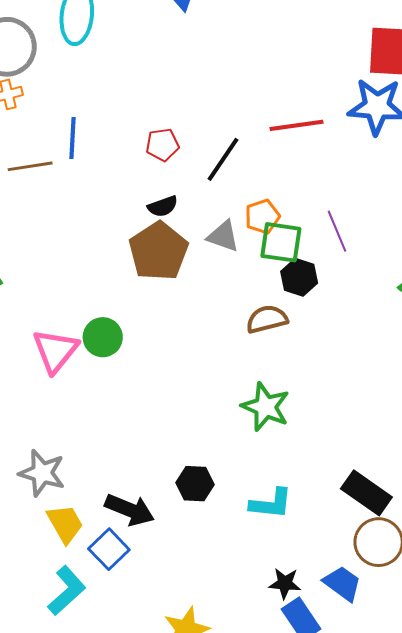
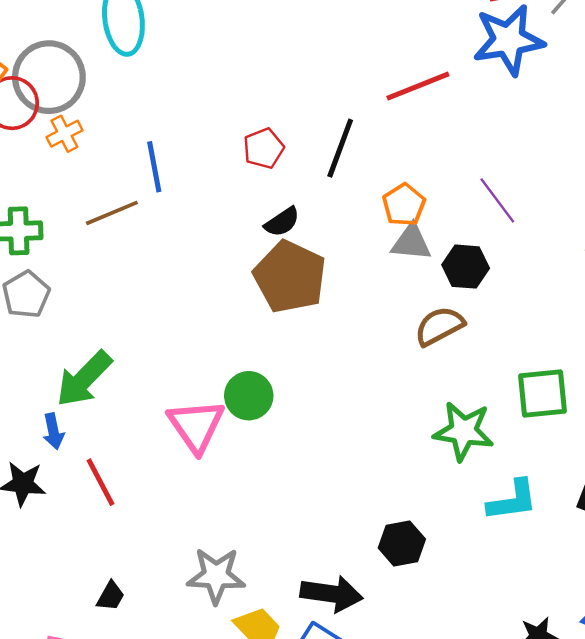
gray triangle: (223, 236) -> (411, 242), moved
green square: (281, 242) -> (543, 394), moved
cyan L-shape: (271, 504) -> (512, 500), moved

